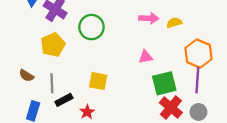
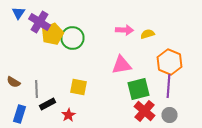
yellow pentagon: (53, 45) -> (52, 34), moved
pink triangle: (146, 57) -> (122, 65), size x1.5

